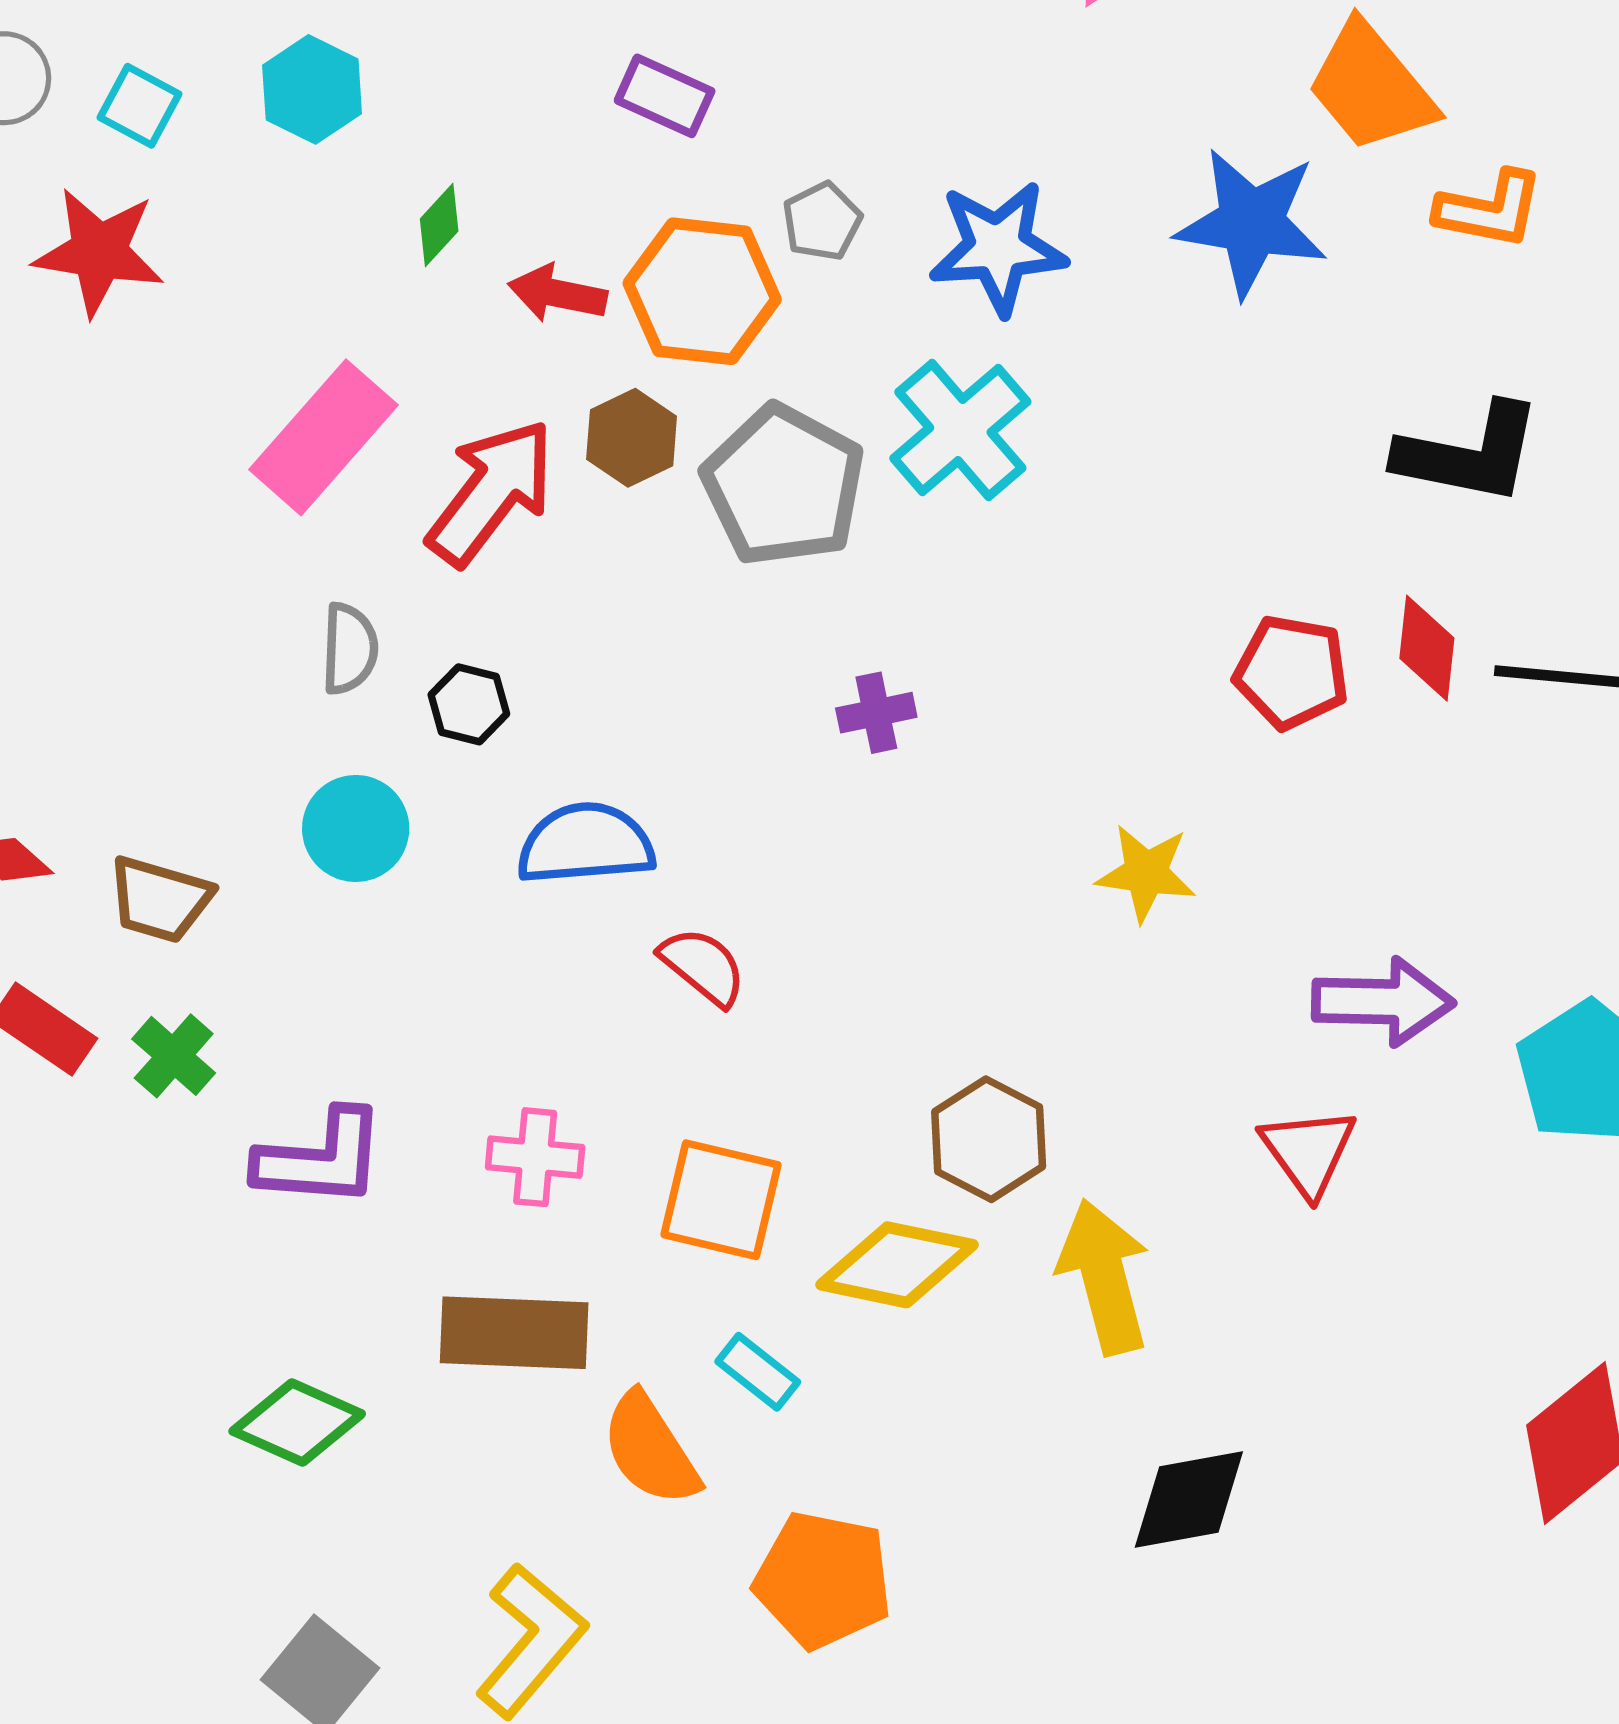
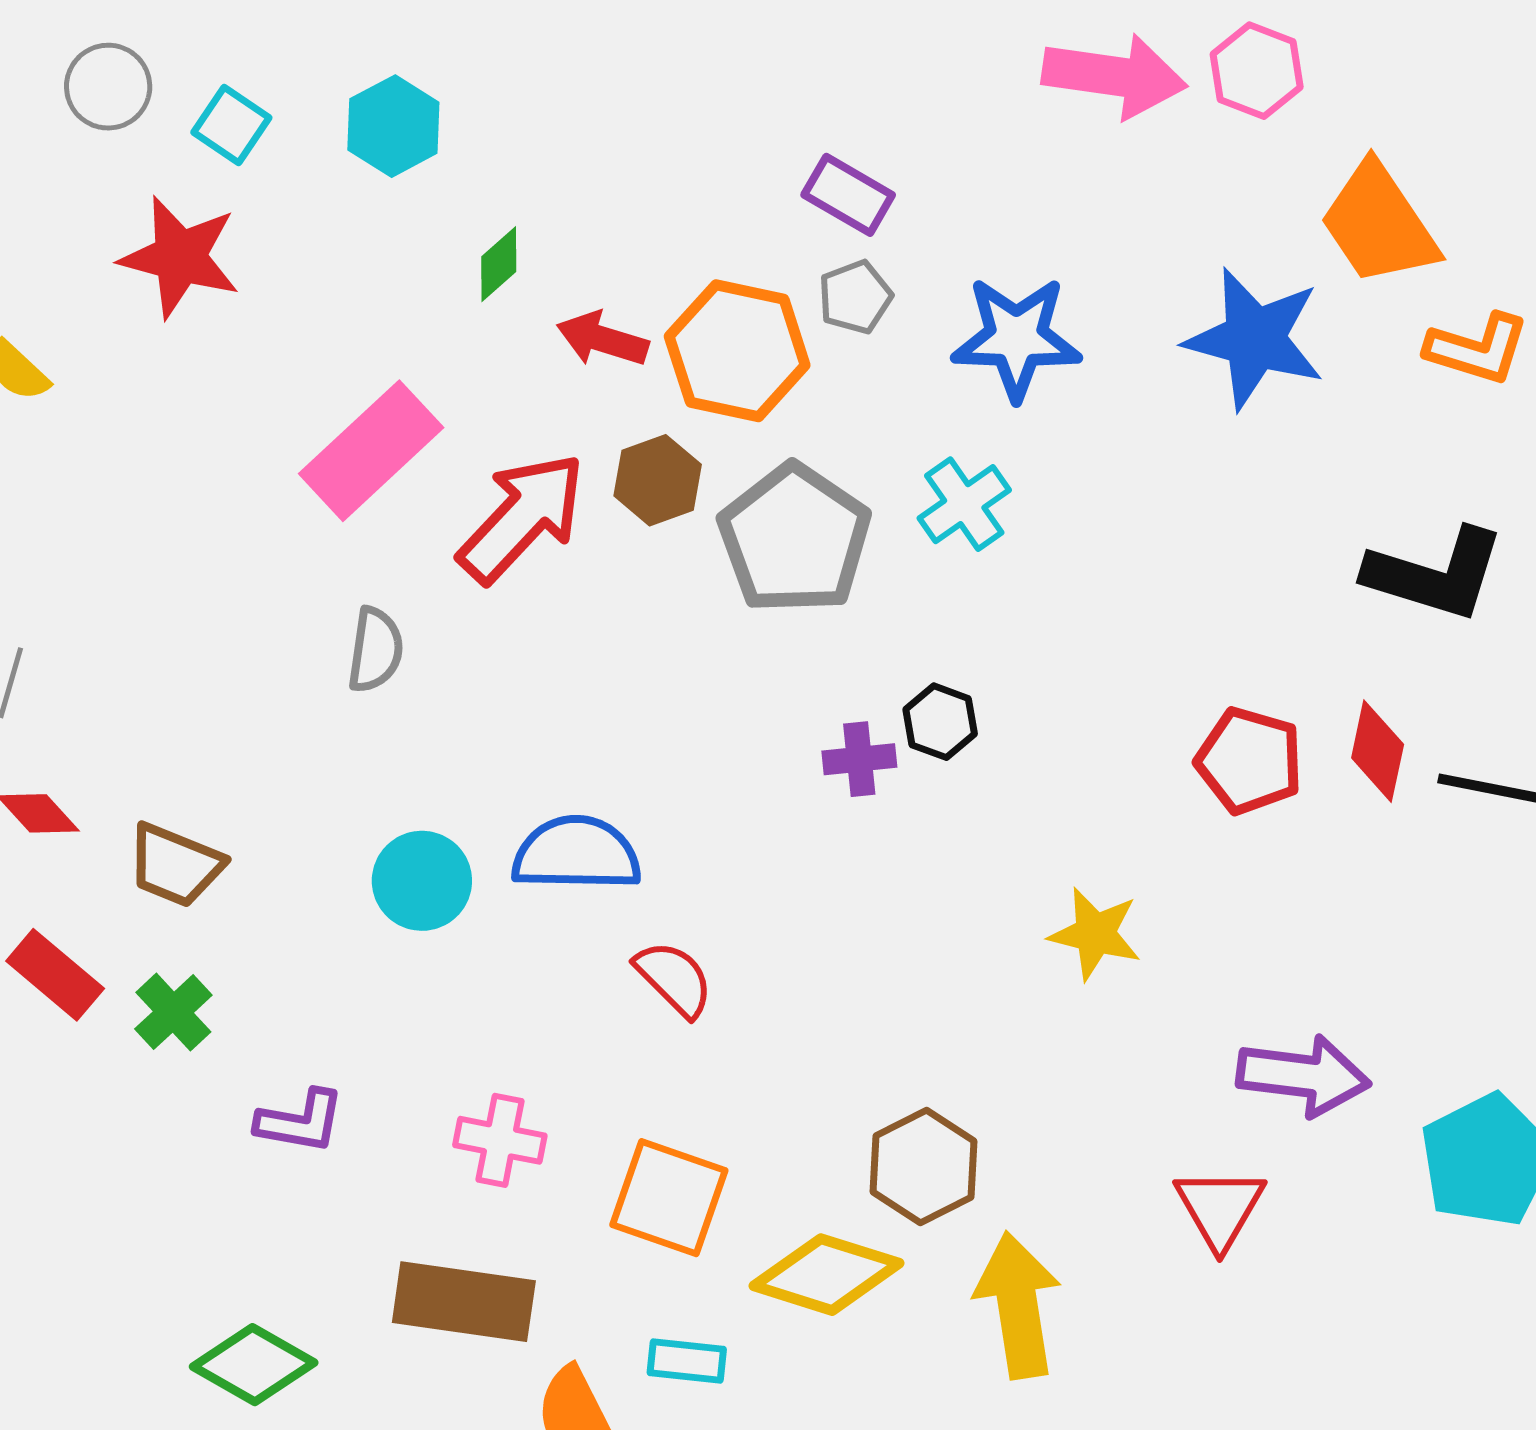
purple rectangle: (665, 96) -> (848, 195), moved
cyan cross: (960, 430) -> (964, 504), size x0.7
black hexagon: (469, 704) -> (940, 722), moved
cyan circle: (356, 828) -> (422, 881), moved
purple L-shape: (321, 1159) -> (300, 1121), size x0.7
cyan rectangle: (758, 1372) -> (687, 1361), turned -38

